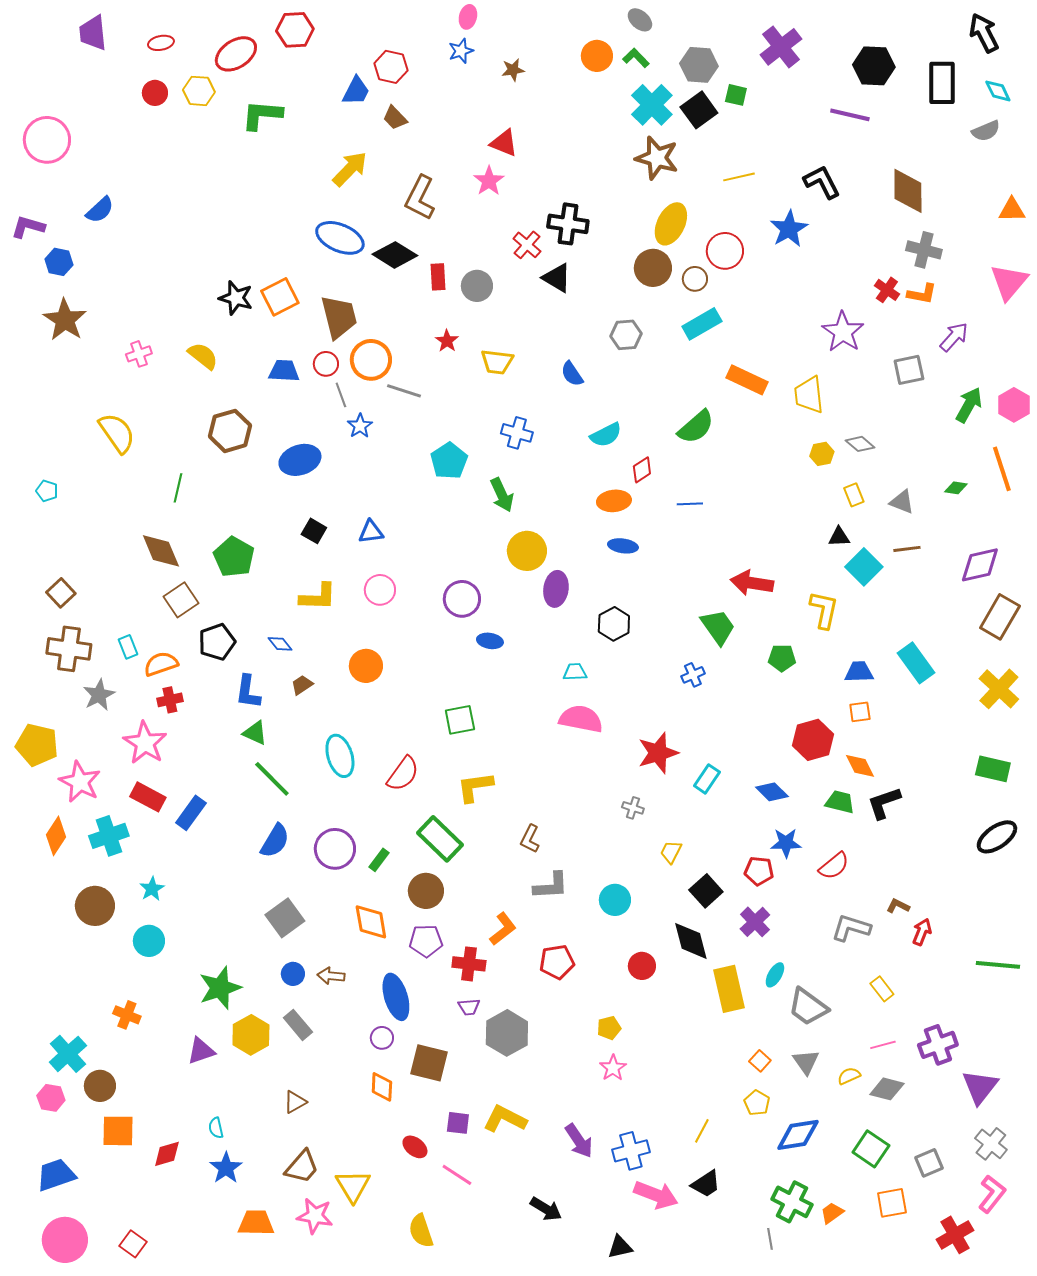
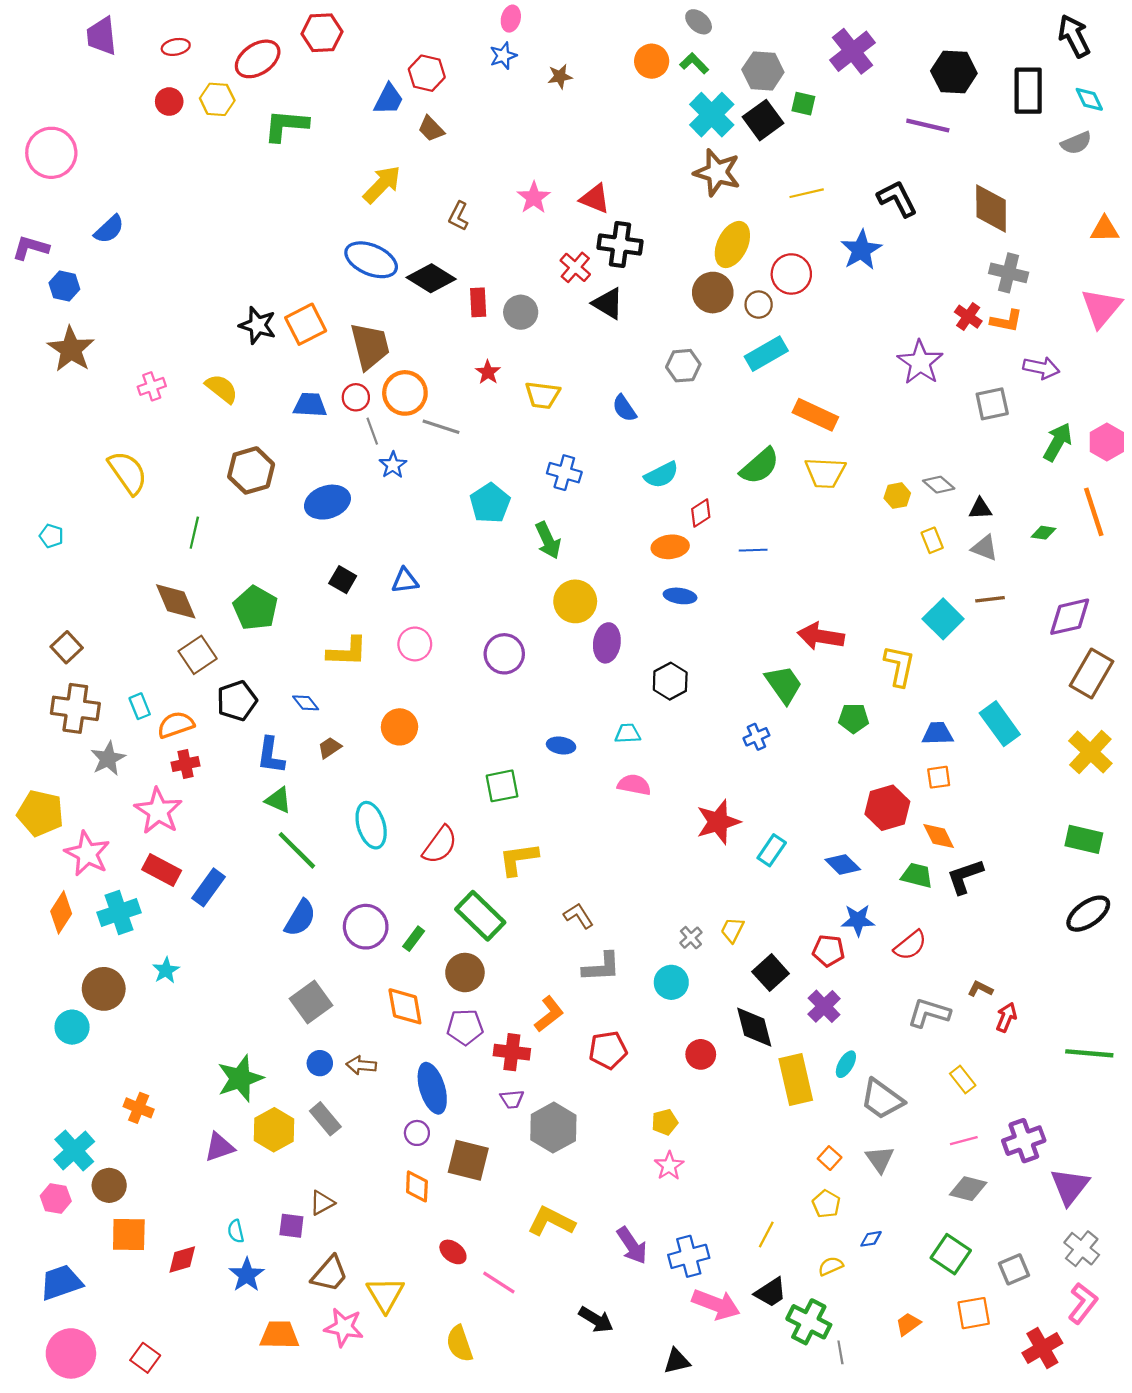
red triangle: (504, 143) -> (595, 199), moved
brown L-shape: (420, 198) -> (458, 216), size x0.6
purple arrow: (954, 337) -> (1041, 368), turned 60
yellow trapezoid: (809, 395) -> (825, 473), moved, turned -81
black triangle: (839, 537) -> (980, 509), moved
blue ellipse: (490, 641) -> (561, 745), moved
pink semicircle: (581, 719) -> (634, 785), size x0.7
gray cross: (633, 808) -> (691, 938), moved, turned 30
brown L-shape: (530, 839) -> (578, 916), turned 120
cyan circle: (149, 941) -> (72, 1027), moved
yellow semicircle: (849, 1076) -> (831, 1266), moved
purple square: (458, 1123) -> (291, 1226), moved
blue diamond: (798, 1135) -> (871, 1239), size x0.5
green cross: (792, 1202) -> (809, 1322), moved

